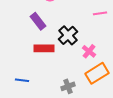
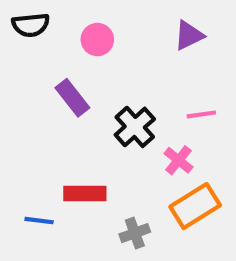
pink line: (100, 13) -> (201, 114), moved
red rectangle: (44, 48) -> (85, 194), moved

